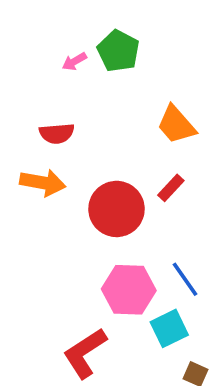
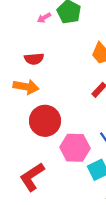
red circle: (116, 209) -> (45, 121), moved
red L-shape: (85, 353) -> (32, 177), moved

